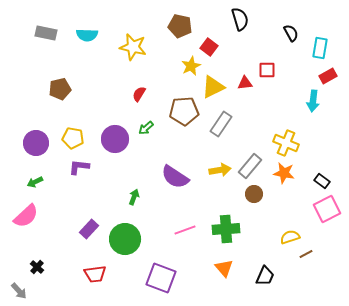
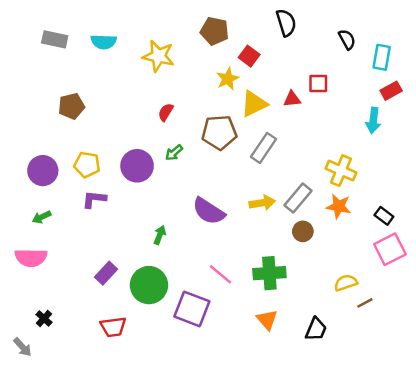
pink semicircle: (26, 216) -> (31, 258), turned 44
pink line: (185, 230) -> (221, 274), turned 60
purple square: (161, 278) -> (192, 309), moved

